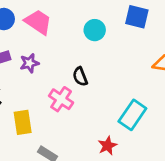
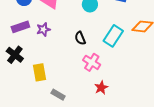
pink cross: (61, 99) -> (92, 62), moved
cyan rectangle: (132, 115) -> (113, 36), moved

